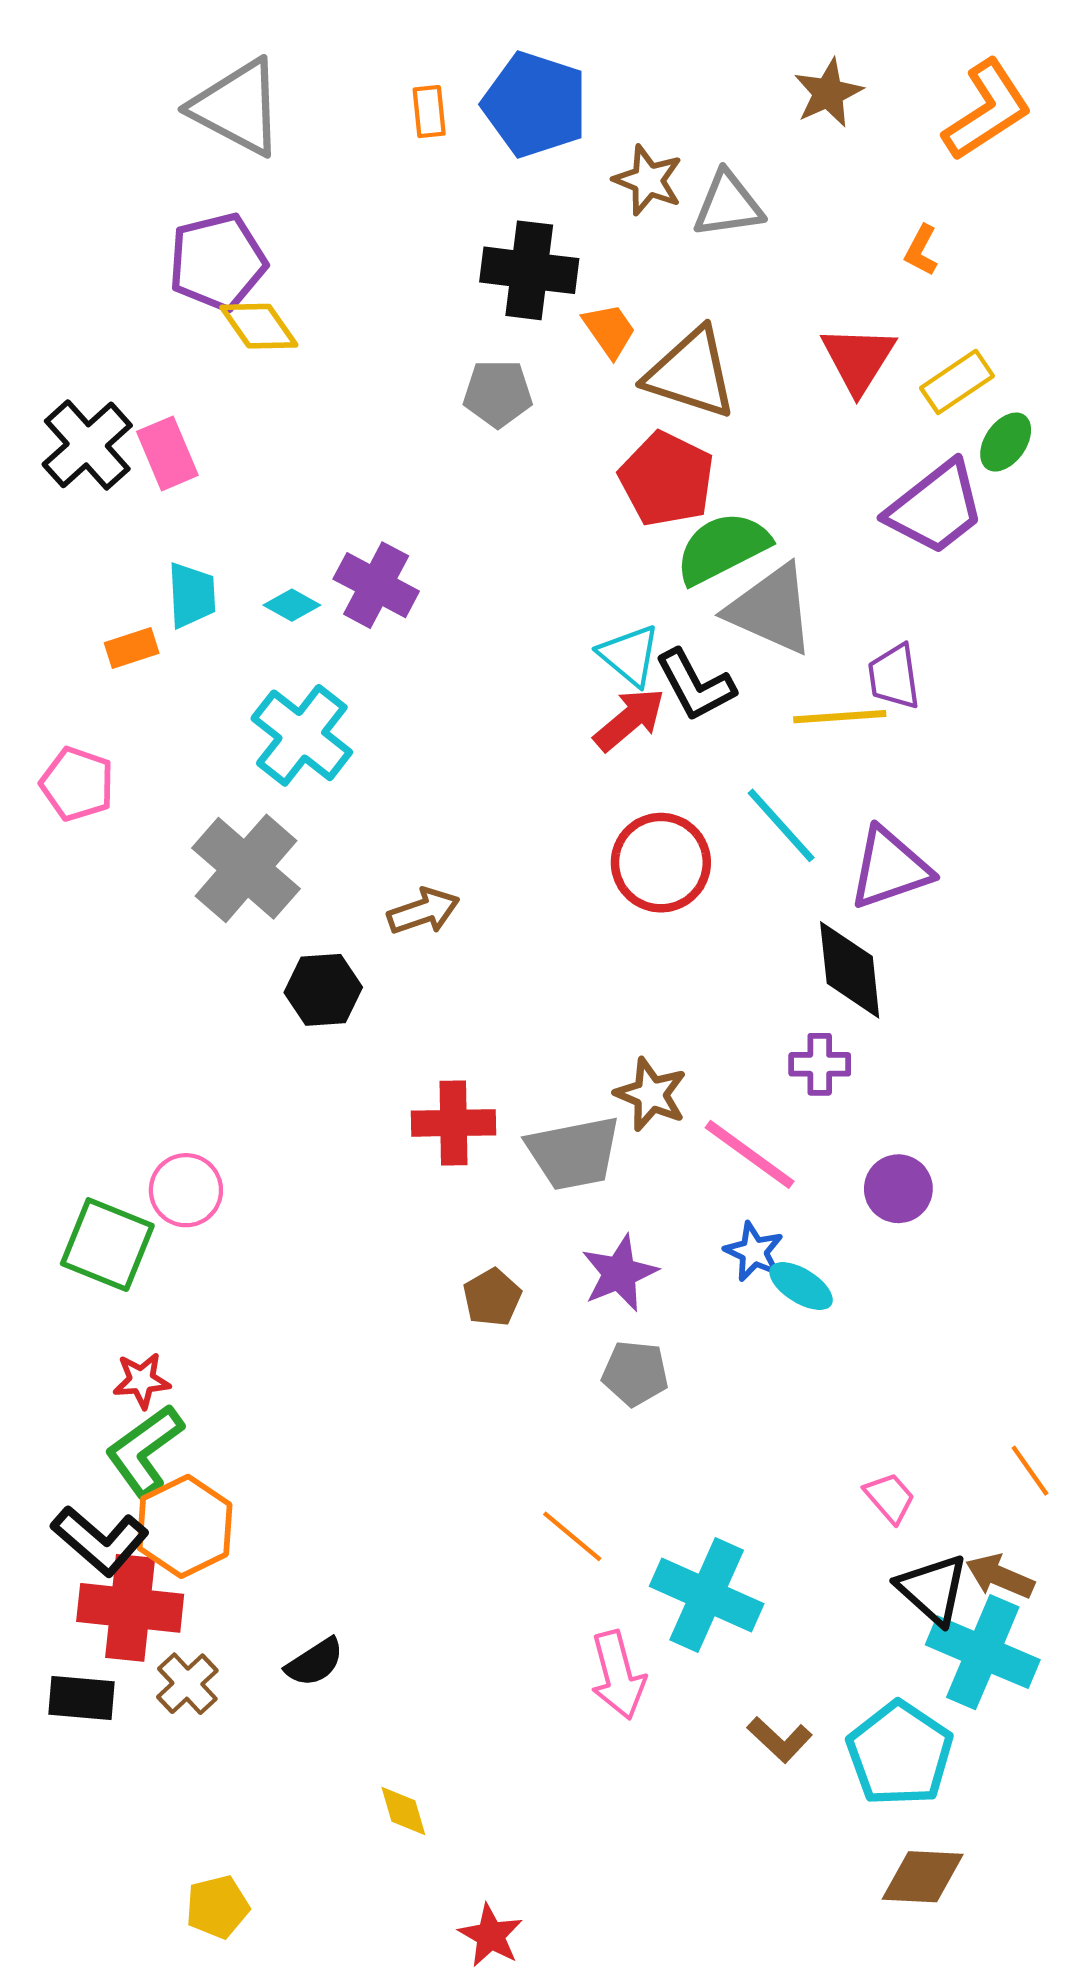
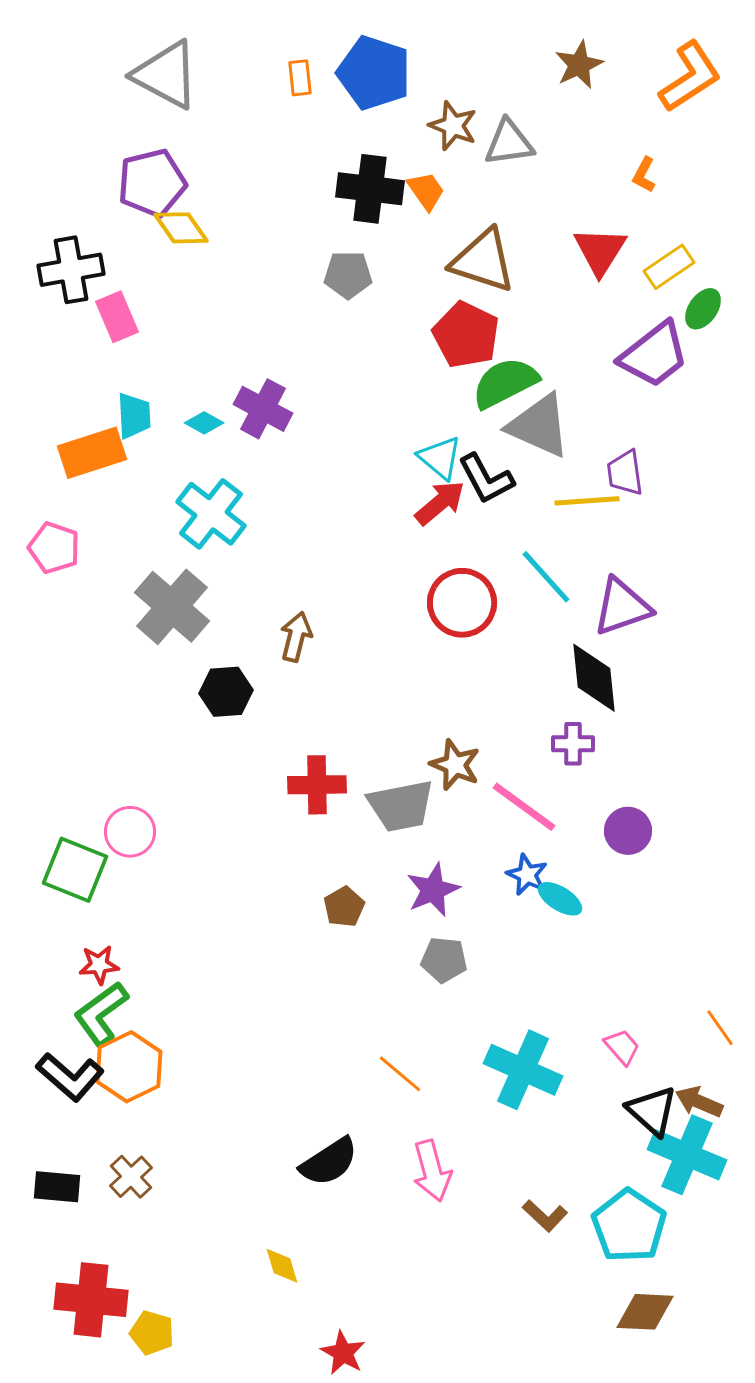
orange trapezoid: (609, 330) -> (426, 191), moved
black cross: (87, 445) -> (71, 270), moved, turned 32
orange rectangle: (132, 648) -> (92, 453), size x1.8
brown arrow: (423, 911) -> (296, 637), turned -57
cyan cross: (707, 1595) -> (523, 1070), moved
red cross: (130, 1608) -> (91, 1300), moved
black semicircle: (315, 1662) -> (329, 1162), moved, size x1.4
yellow pentagon: (217, 1907) -> (152, 1333), turned 30

